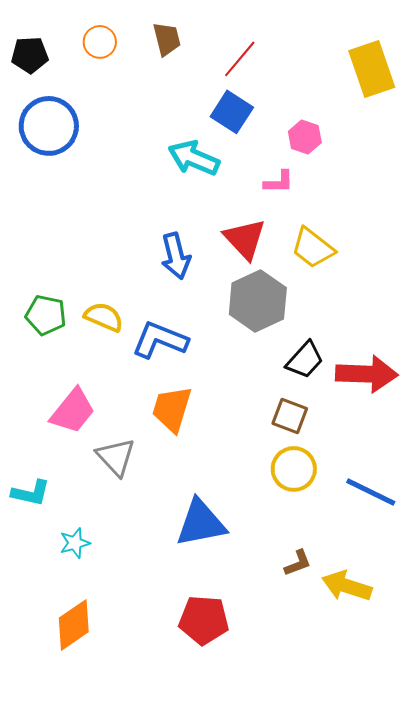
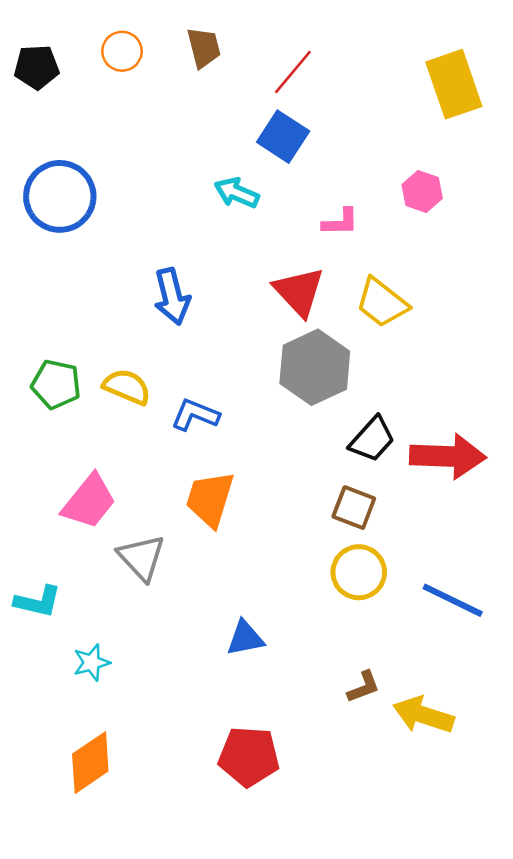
blue circle: (49, 126) -> (60, 196), moved
pink hexagon: (305, 137) -> (422, 192), moved
cyan arrow: (194, 158) -> (237, 193), size x0.7
blue arrow: (176, 256) -> (172, 296), moved
blue L-shape: (160, 340) -> (195, 415), size x0.7
blue triangle: (201, 523) -> (245, 638), size x0.6

